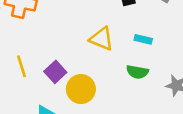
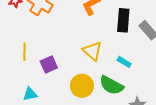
green semicircle: (137, 72) -> (111, 85), size x1.4
yellow circle: (81, 89) -> (82, 86), moved

